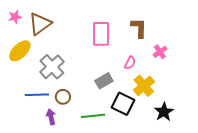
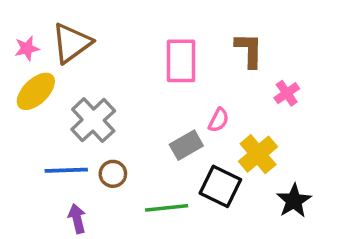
pink star: (15, 17) -> (27, 48), moved
pink semicircle: (130, 63) -> (219, 120), moved
purple arrow: (51, 117) -> (77, 219), moved

